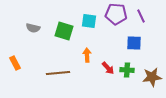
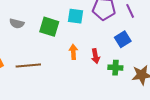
blue square: (134, 43) -> (123, 39), turned -35
red arrow: (108, 68) -> (95, 56), moved, turned 32
brown line: (58, 73) -> (28, 66), moved

